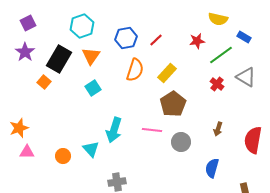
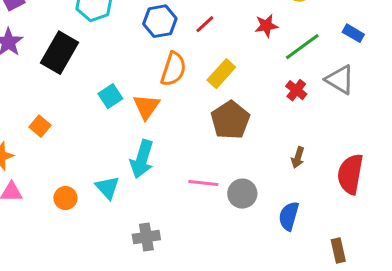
blue rectangle: (244, 37) -> (353, 33), moved
orange triangle: (91, 56) -> (146, 107), moved
orange square: (44, 82) -> (40, 126), moved
pink line: (152, 130) -> (203, 183), moved
gray circle: (181, 142) -> (242, 194), moved

